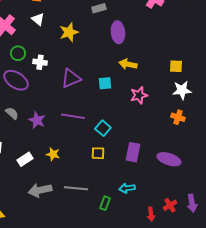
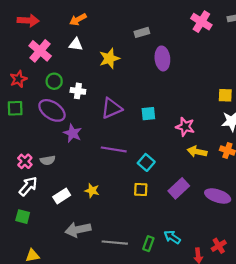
white triangle: (38, 19) -> (76, 44), turned -32
yellow arrow: (128, 64) -> (197, 152), moved
pink star: (139, 95) -> (185, 127), turned 30
gray semicircle: (12, 113) -> (48, 160), moved, turned 128
purple star: (37, 120) -> (73, 133), moved
purple rectangle: (133, 152) -> (179, 188), turned 36
gray line: (76, 188) -> (115, 243), moved
cyan arrow: (127, 188) -> (172, 237), moved, turned 42

